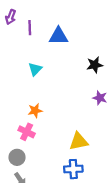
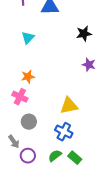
gray circle: (17, 157) -> (29, 122), moved
blue cross: (73, 169) -> (64, 132), turned 30

